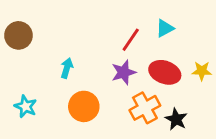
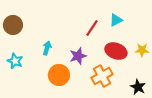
purple star: (124, 72) -> (78, 56), moved
cyan star: (26, 106) -> (15, 61), moved
black star: (176, 119) -> (138, 87), moved

